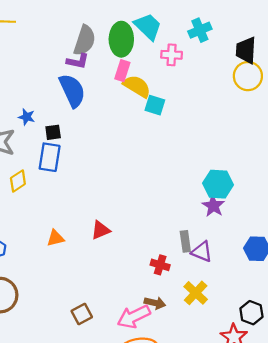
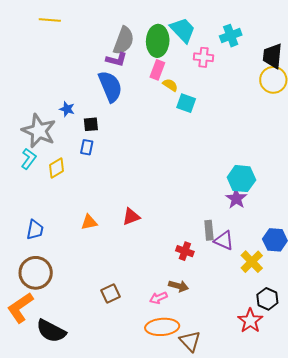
yellow semicircle: (137, 86) -> (170, 85), size x0.6
blue rectangle: (50, 157) -> (87, 147), size x0.6
yellow cross: (196, 293) -> (252, 262), moved
pink arrow: (134, 317) -> (158, 298), size x0.6

